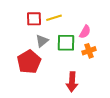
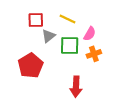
yellow line: (54, 18) -> (68, 19), moved, turned 42
gray triangle: (42, 41) -> (48, 36), moved

